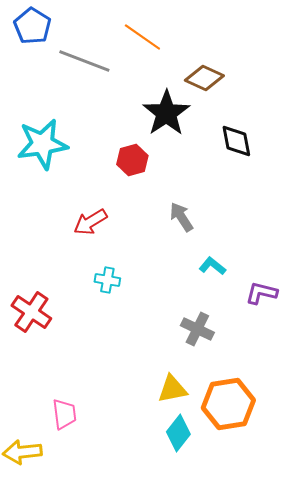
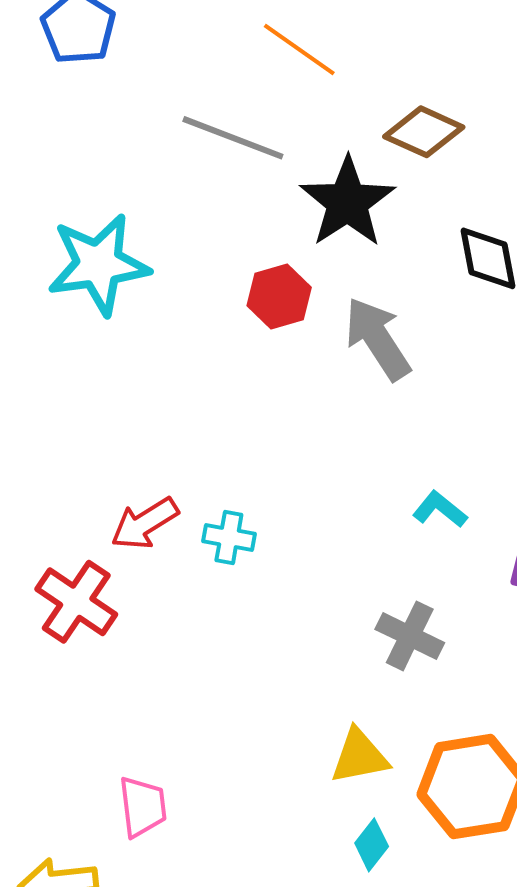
gray line: (84, 61) -> (233, 138), moved
gray arrow: (181, 217) -> (378, 339), moved, size x1.4
red arrow: (90, 222) -> (145, 523), moved
cyan diamond: (178, 433) -> (372, 845), size x0.7

